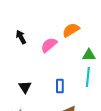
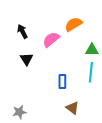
black triangle: (25, 87) -> (27, 59), moved

